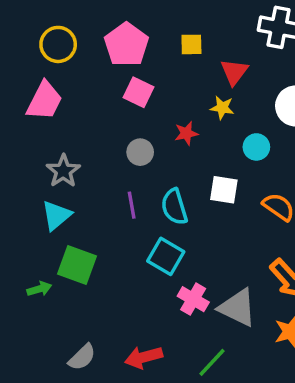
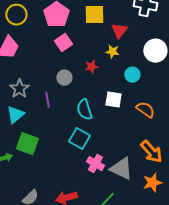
yellow square: (191, 44) -> (94, 15), size x1.5
pink square: (138, 92) -> (63, 43), turned 30
purple line: (132, 205) -> (47, 100), moved

